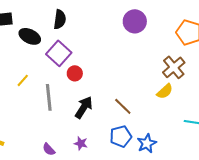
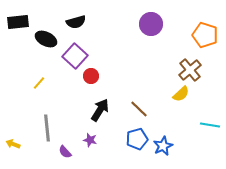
black semicircle: (60, 19) -> (76, 22), turned 66
gray line: (49, 97) -> (47, 128), moved
purple star: (81, 143) -> (90, 140), moved

